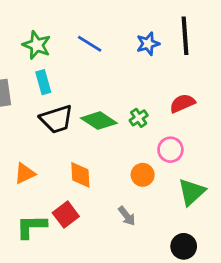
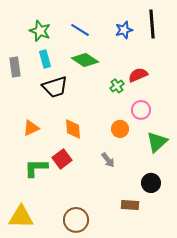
red semicircle: (182, 103) -> (138, 75), moved
green diamond: (99, 121) -> (85, 60), moved

